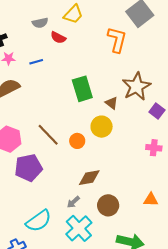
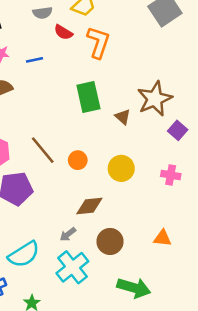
orange L-shape: (117, 40) -> (98, 42), moved
yellow circle: (102, 127) -> (121, 168), moved

